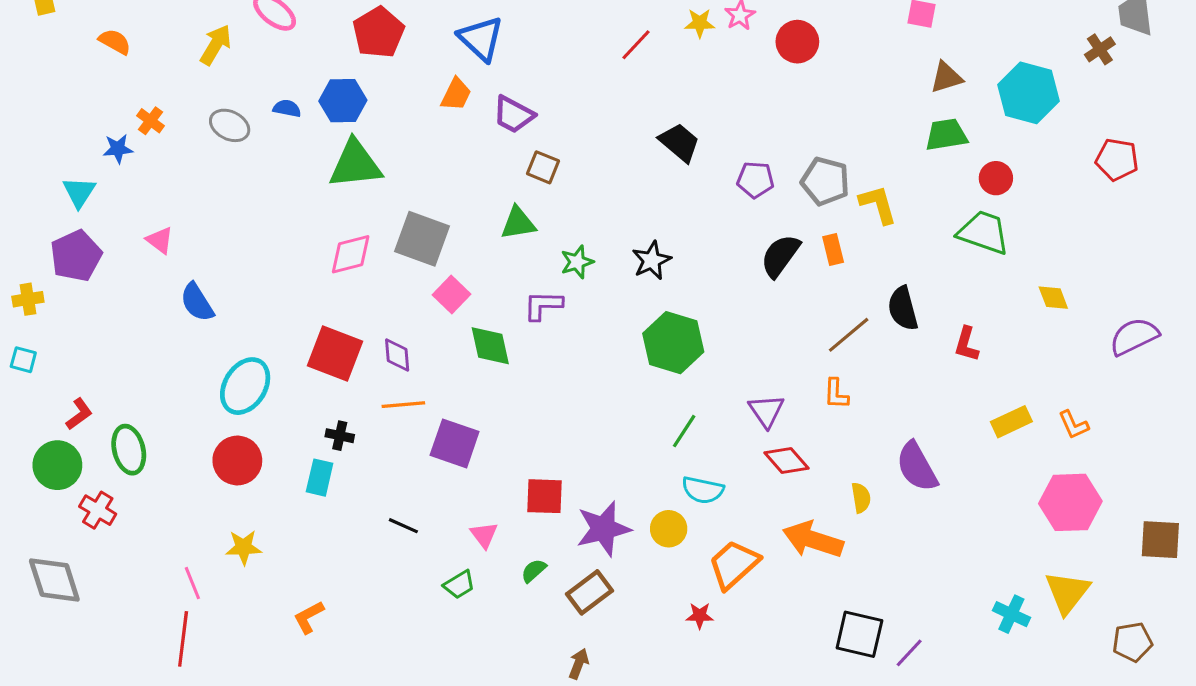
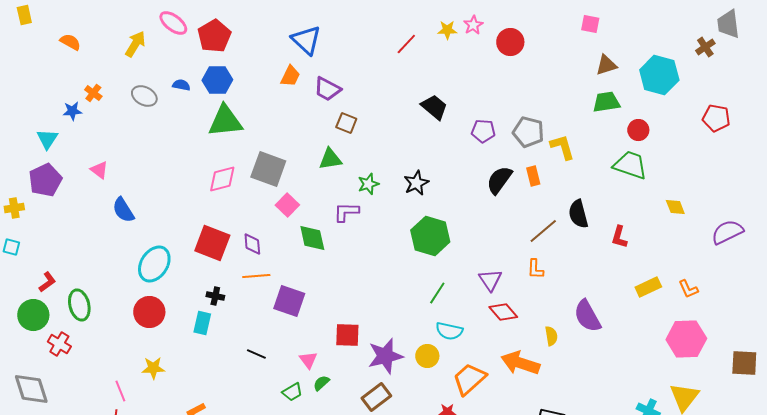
red pentagon: (379, 32) -> (214, 36), moved
green semicircle: (534, 571) -> (321, 383), moved

